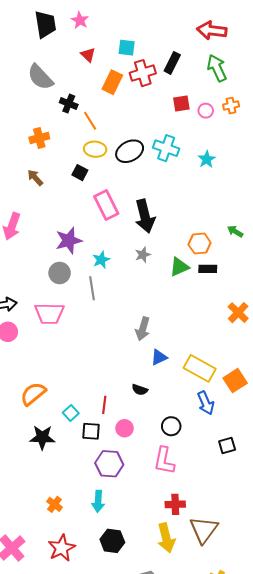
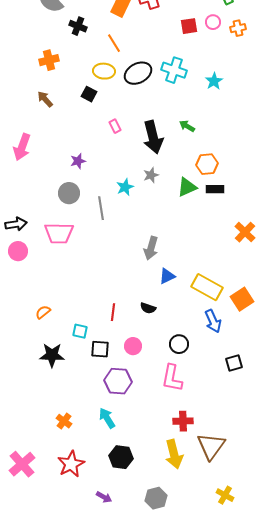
pink circle: (206, 111) -> (213, 22), moved
orange line: (90, 121) -> (114, 43), moved
pink rectangle: (106, 205) -> (115, 126), size x0.5
green arrow: (235, 231) -> (187, 126), moved
purple star: (69, 241) -> (78, 161), size x0.6
cyan star: (101, 260) -> (125, 187), moved
orange semicircle: (33, 394) -> (43, 312), size x0.6
red line: (104, 405) -> (113, 312), moved
cyan square: (71, 413) -> (80, 331), turned -35
cyan arrow: (98, 501) -> (107, 418), turned 145

